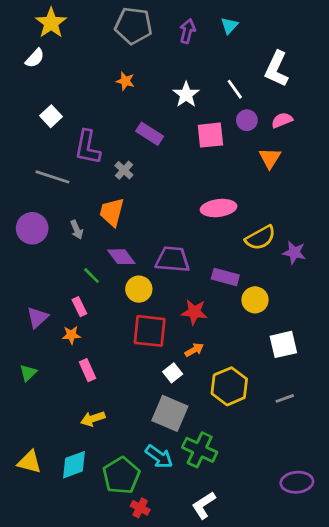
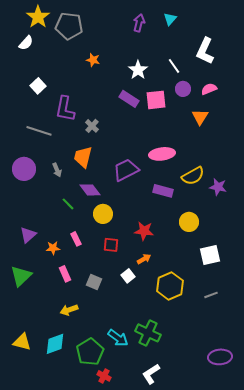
gray pentagon: (133, 26) -> (69, 26), moved
purple rectangle: (150, 134) -> (129, 99), moved
purple trapezoid: (173, 259) -> (126, 170), moved, turned -32
purple rectangle: (225, 277) -> (163, 191), moved
pink rectangle: (79, 307) -> (76, 239), moved
red square: (150, 331) -> (111, 245), size x0.6
green triangle: (28, 373) -> (21, 276), size x1.6
gray square: (170, 413) -> (94, 282), moved, size x0.6

